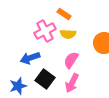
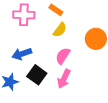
pink cross: (45, 31) -> (24, 15), moved, turned 30
yellow semicircle: (68, 34) -> (60, 30), turned -56

